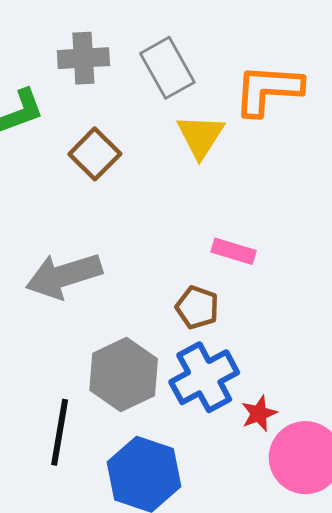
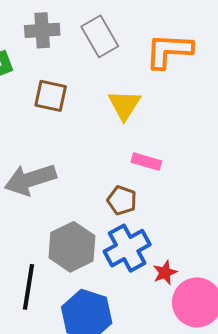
yellow triangle: (201, 136) -> (124, 105), moved
brown square: (95, 154) -> (51, 96), turned -32

